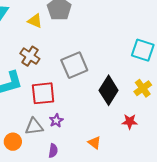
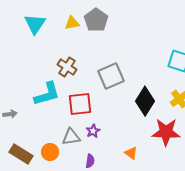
yellow triangle: (35, 21) -> (72, 23), moved, turned -35
red star: (130, 122) -> (166, 132), size x1.8

